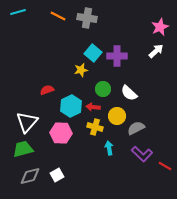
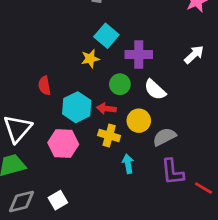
white arrow: (156, 51) -> (194, 55), moved
purple cross: (117, 56) -> (139, 55), moved
red semicircle: (47, 90) -> (44, 86), turned -80
purple L-shape: (142, 154) -> (172, 172), turned 40

